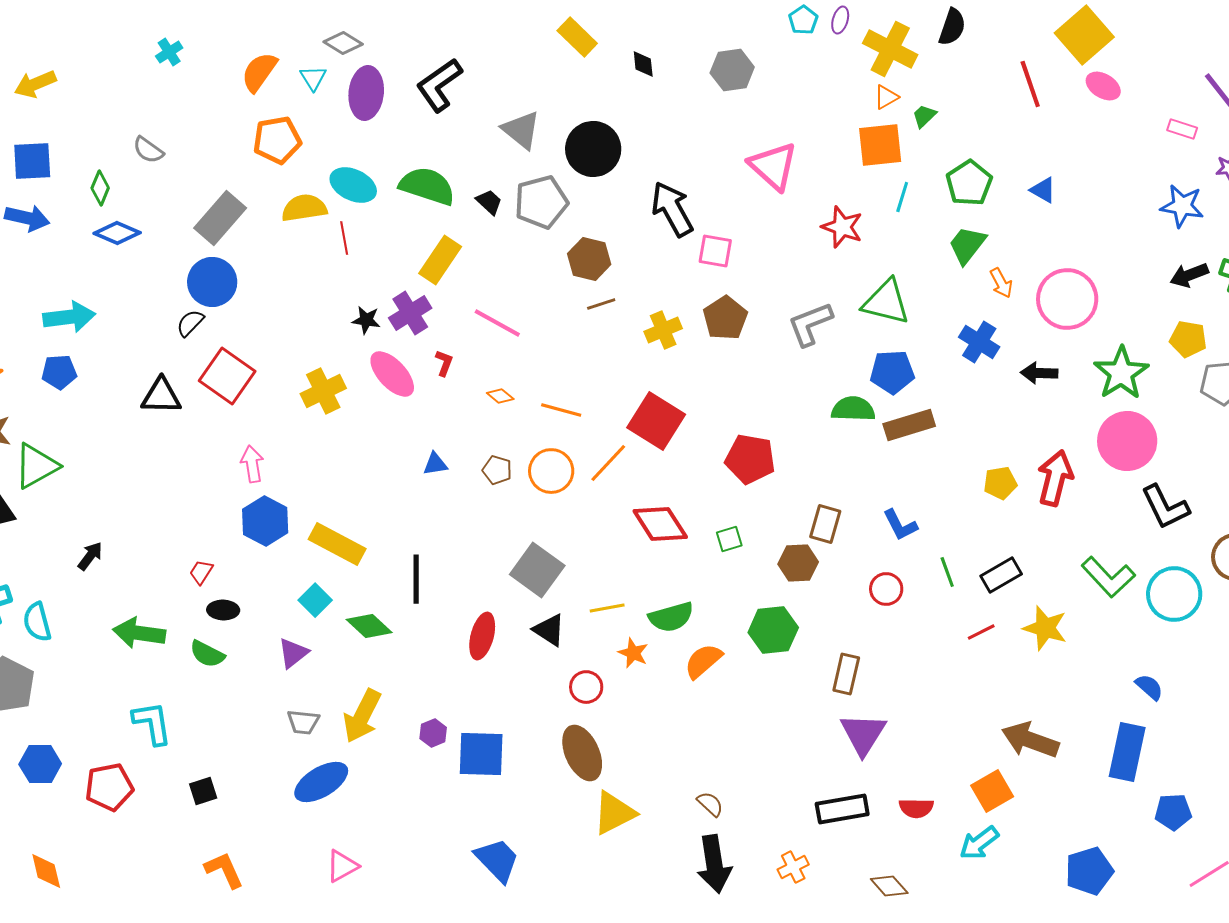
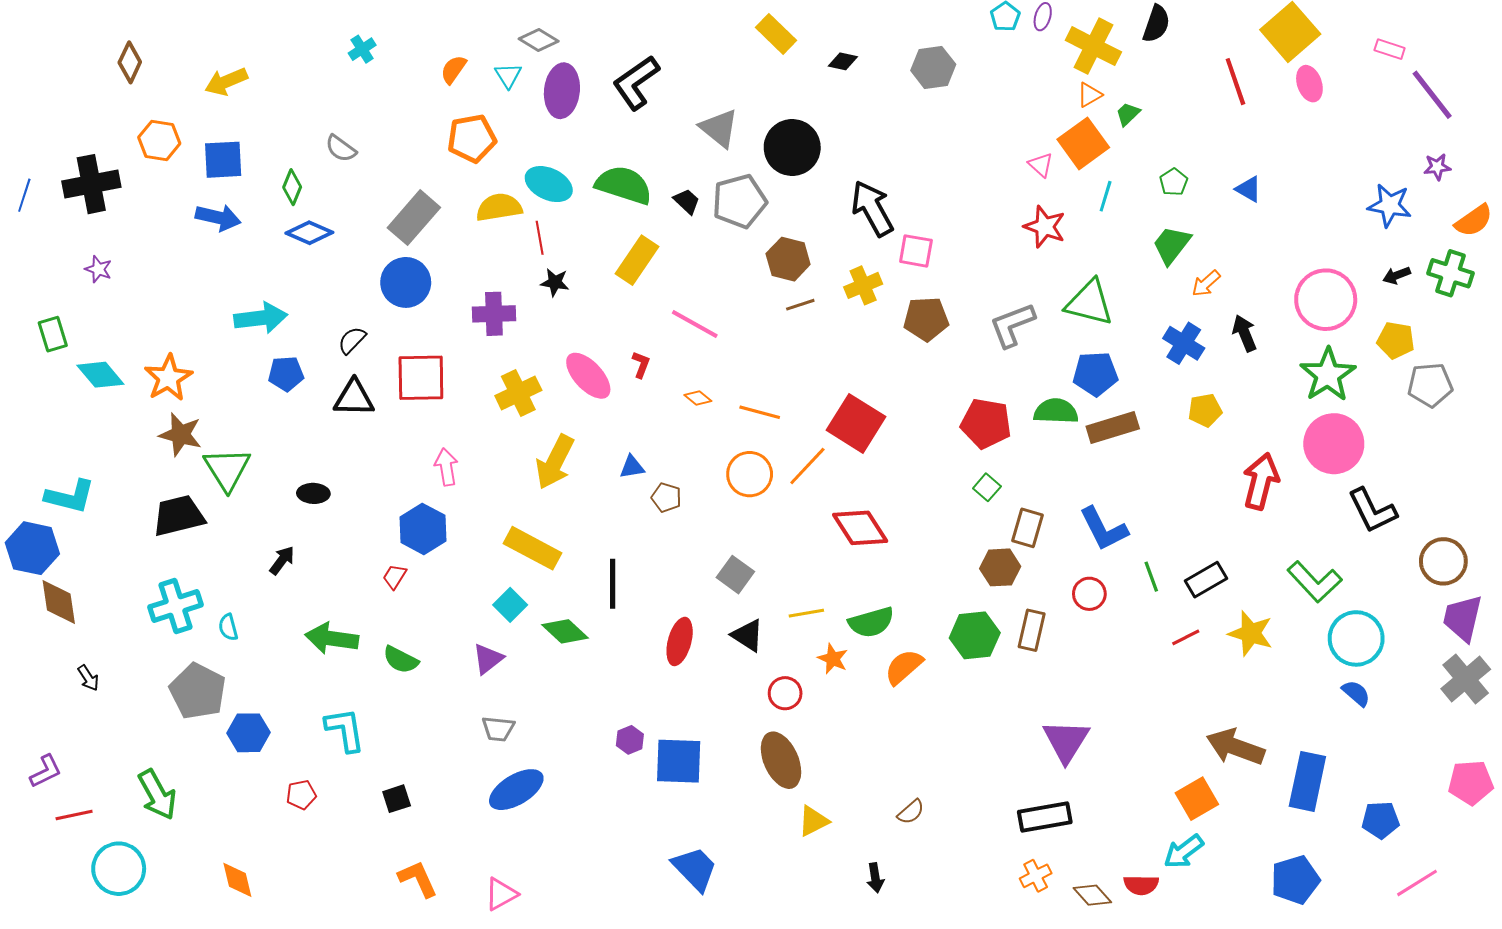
black diamond: (643, 64) -> (843, 61), turned -72
orange semicircle: (259, 72) -> (453, 69), size x0.7
pink ellipse: (1103, 86) -> (1309, 84), turned 40
pink rectangle: (1182, 129) -> (1390, 49), moved
orange square: (880, 145) -> (1083, 143), turned -30
pink triangle: (773, 166) -> (1041, 165), moved, size x0.5
green pentagon: (969, 183) -> (1174, 182), size x0.6
black arrow: (1189, 275) -> (1397, 275), size x0.7
orange arrow: (1001, 283) -> (1206, 283), turned 76
pink circle: (1067, 299) -> (1326, 300), moved
purple cross: (410, 313) -> (494, 314), moved, turned 30
brown pentagon: (725, 318) -> (926, 319), turned 30
black star: (366, 320) -> (555, 282), moved
black semicircle: (190, 323) -> (352, 340), moved
yellow cross: (663, 330) -> (863, 285), moved
blue pentagon: (59, 372) -> (286, 374), moved
black arrow: (1039, 373) -> (1245, 333), moved, turned 66
red square: (227, 376) -> (421, 378), turned -36
red pentagon: (750, 459) -> (986, 423), moved
green triangle: (36, 466) -> (227, 469), turned -33
brown pentagon: (497, 470) -> (666, 497), moved
yellow pentagon: (1000, 483) -> (1205, 410), moved
blue hexagon: (265, 521) -> (423, 529), moved
blue L-shape: (900, 525) -> (1104, 529), size x1.4
green square: (729, 539) -> (987, 487), moved, turned -32
gray square: (537, 570) -> (735, 575), size x0.7
cyan circle: (1174, 594) -> (1356, 638), moved
black ellipse: (223, 610) -> (313, 493), moved
cyan semicircle: (37, 622) -> (228, 627), size x0.7
brown rectangle: (846, 674) -> (1032, 630), moved
yellow arrow: (362, 716) -> (555, 462), moved
blue rectangle: (1127, 752) -> (1307, 781), moved
blue hexagon: (40, 764) -> (249, 733), moved
red pentagon: (109, 787) -> (301, 795), size x0.6
brown semicircle: (710, 804) -> (911, 812), turned 96
red semicircle: (916, 808) -> (1141, 885), moved
yellow triangle: (614, 813) -> (813, 821), size x0.7
black arrow: (714, 864) -> (875, 878), moved, size x0.5
pink triangle: (342, 866) -> (501, 894), moved
orange cross: (793, 867) -> (1036, 876), moved

